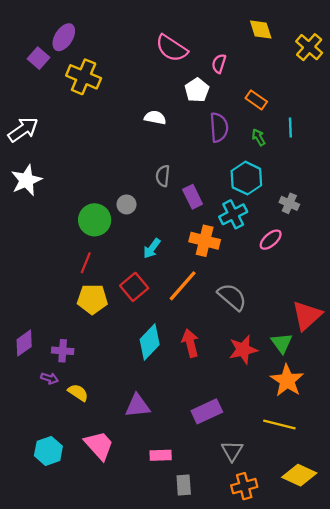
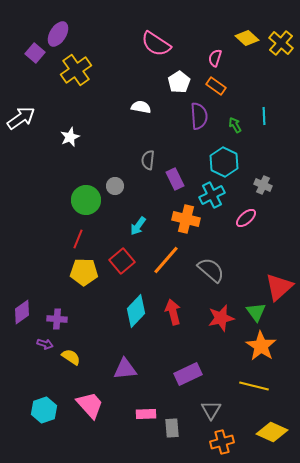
yellow diamond: (261, 30) -> (247, 38), moved, turned -30
pink semicircle: (219, 64) -> (215, 58), moved
yellow cross: (84, 77) -> (76, 70), turned 32
orange rectangle: (256, 100) -> (216, 86), moved
white star: (26, 180) -> (70, 137), moved, size x0.7
gray rectangle: (184, 485) -> (172, 428), moved

